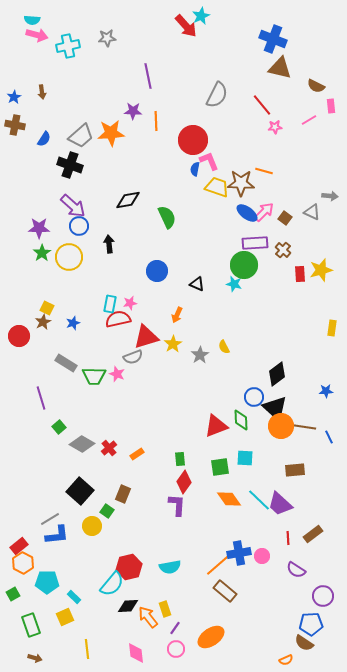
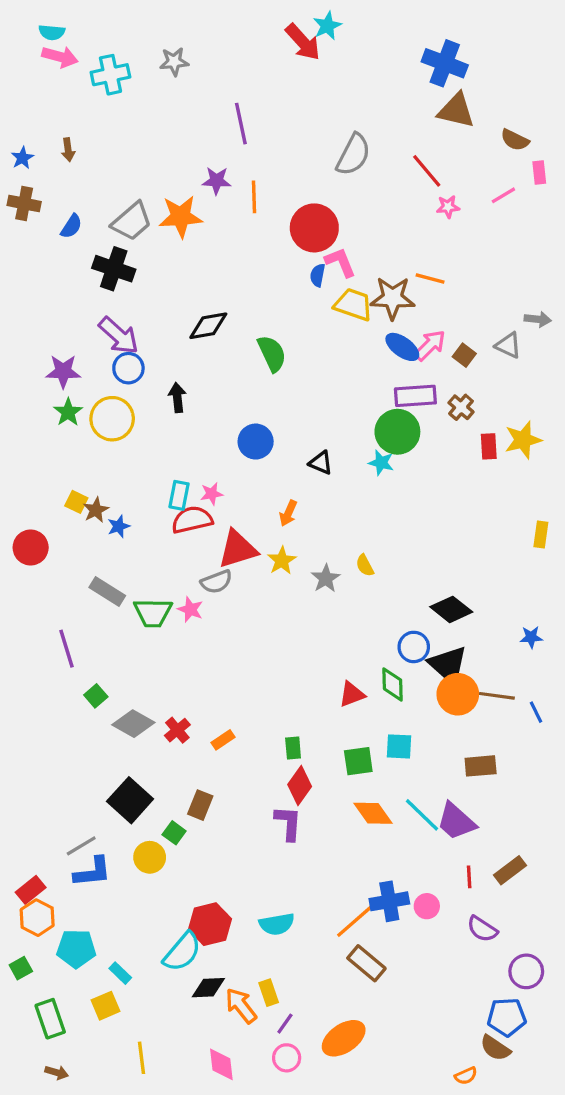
brown star: (43, 322) -> (96, 510), moved
black diamond: (277, 374) -> (451, 609), turned 75
red triangle: (216, 426) -> (352, 694), size x0.7

